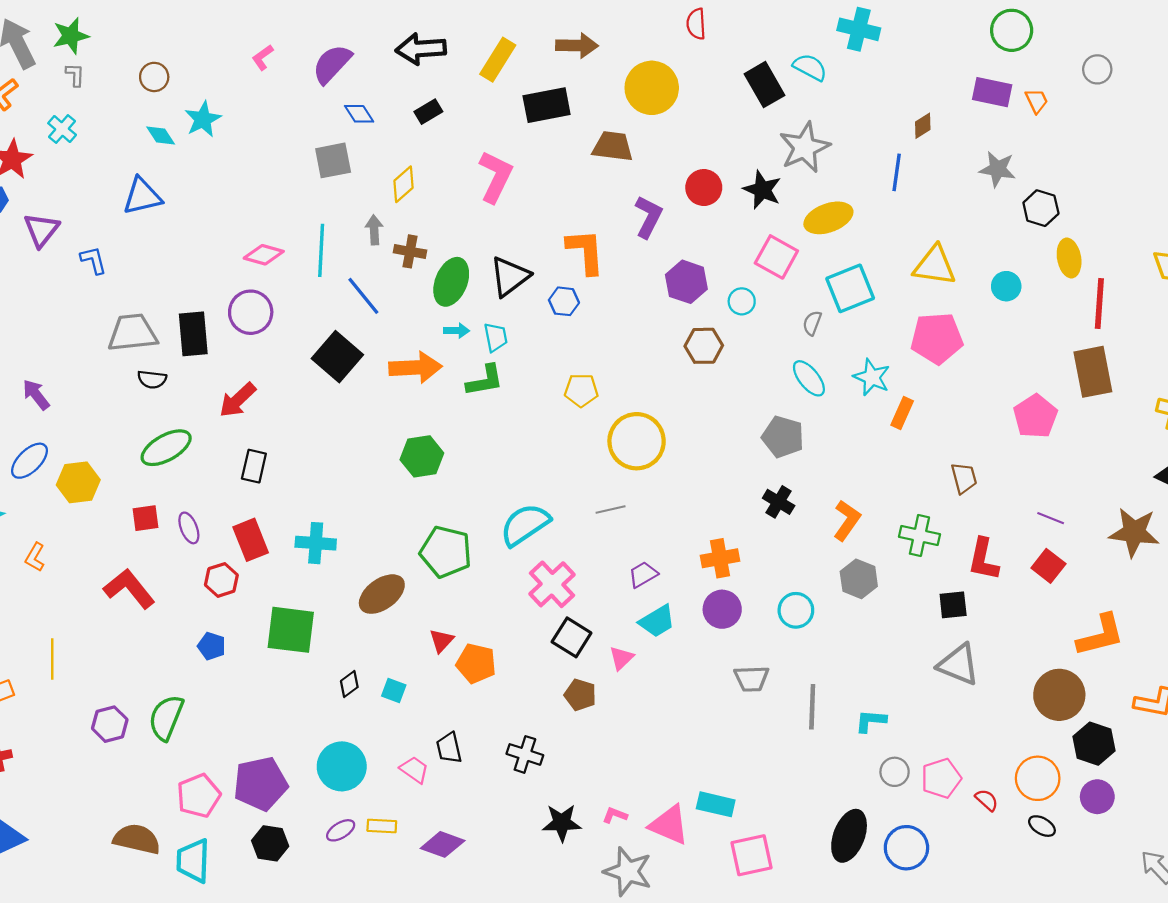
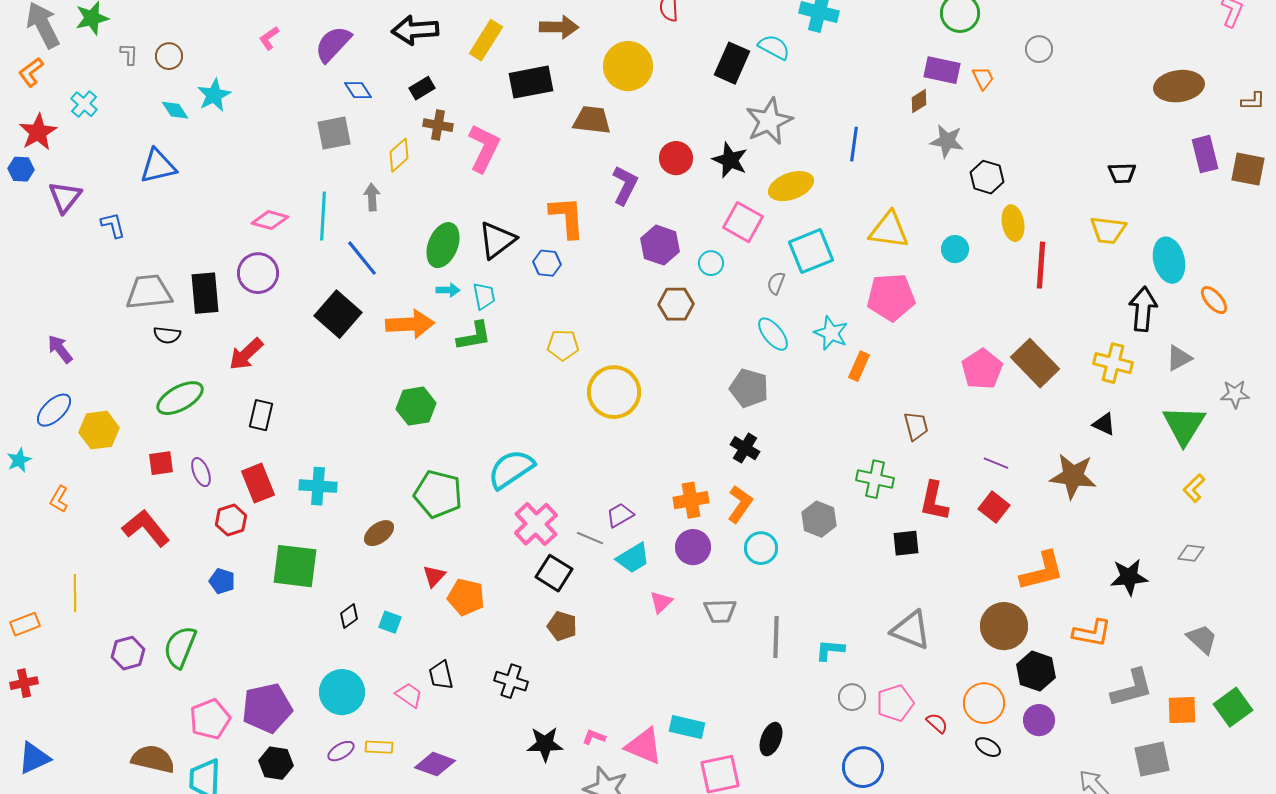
gray L-shape: (75, 75) -> (129, 54), moved
black rectangle: (764, 85) -> (732, 63), turned 54
brown diamond: (923, 126) -> (919, 101), moved
brown cross: (410, 251) -> (438, 125), moved
brown rectangle: (1093, 372) -> (1035, 363), moved, turned -33
gray line: (611, 509) -> (590, 538), moved, turned 36
orange L-shape: (847, 520) -> (740, 504), moved
brown ellipse: (382, 594) -> (379, 533), size x0.7
pink triangle: (621, 658) -> (661, 602), moved
gray triangle: (959, 664) -> (911, 630), moved
black ellipse: (849, 836) -> (771, 739), moved, size x0.7

